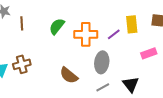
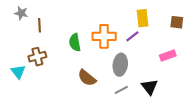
yellow rectangle: (132, 24) -> (142, 18), moved
green semicircle: (57, 26) -> (75, 42), moved, turned -48
brown cross: (22, 64) -> (37, 57), moved

